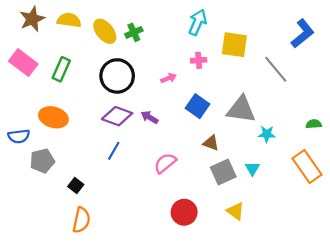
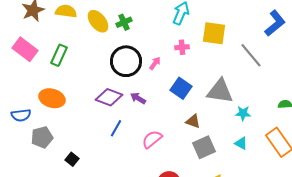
black circle: (117, 76) -> (126, 61), moved
pink arrow: (168, 78) -> (155, 63), turned -32
blue line: (114, 151) -> (116, 128), moved
cyan triangle: (252, 169) -> (241, 143), moved, turned -32

